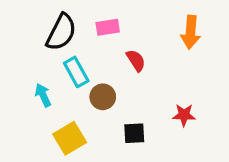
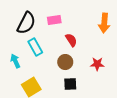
brown circle: (103, 97) -> (65, 62), moved
red star: (184, 115) -> (97, 64), moved

